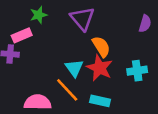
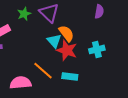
green star: (38, 15) -> (24, 14), moved
cyan triangle: (74, 68) -> (54, 41), moved

